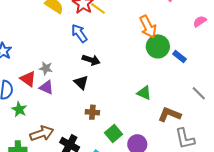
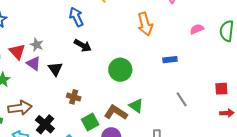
green circle: (158, 46) -> (120, 70), moved
blue rectangle: (179, 57) -> (170, 60), turned -56
black triangle: (81, 83) -> (55, 69), moved
green triangle: (144, 93) -> (136, 106), moved
brown L-shape: (169, 115) -> (116, 112), moved

